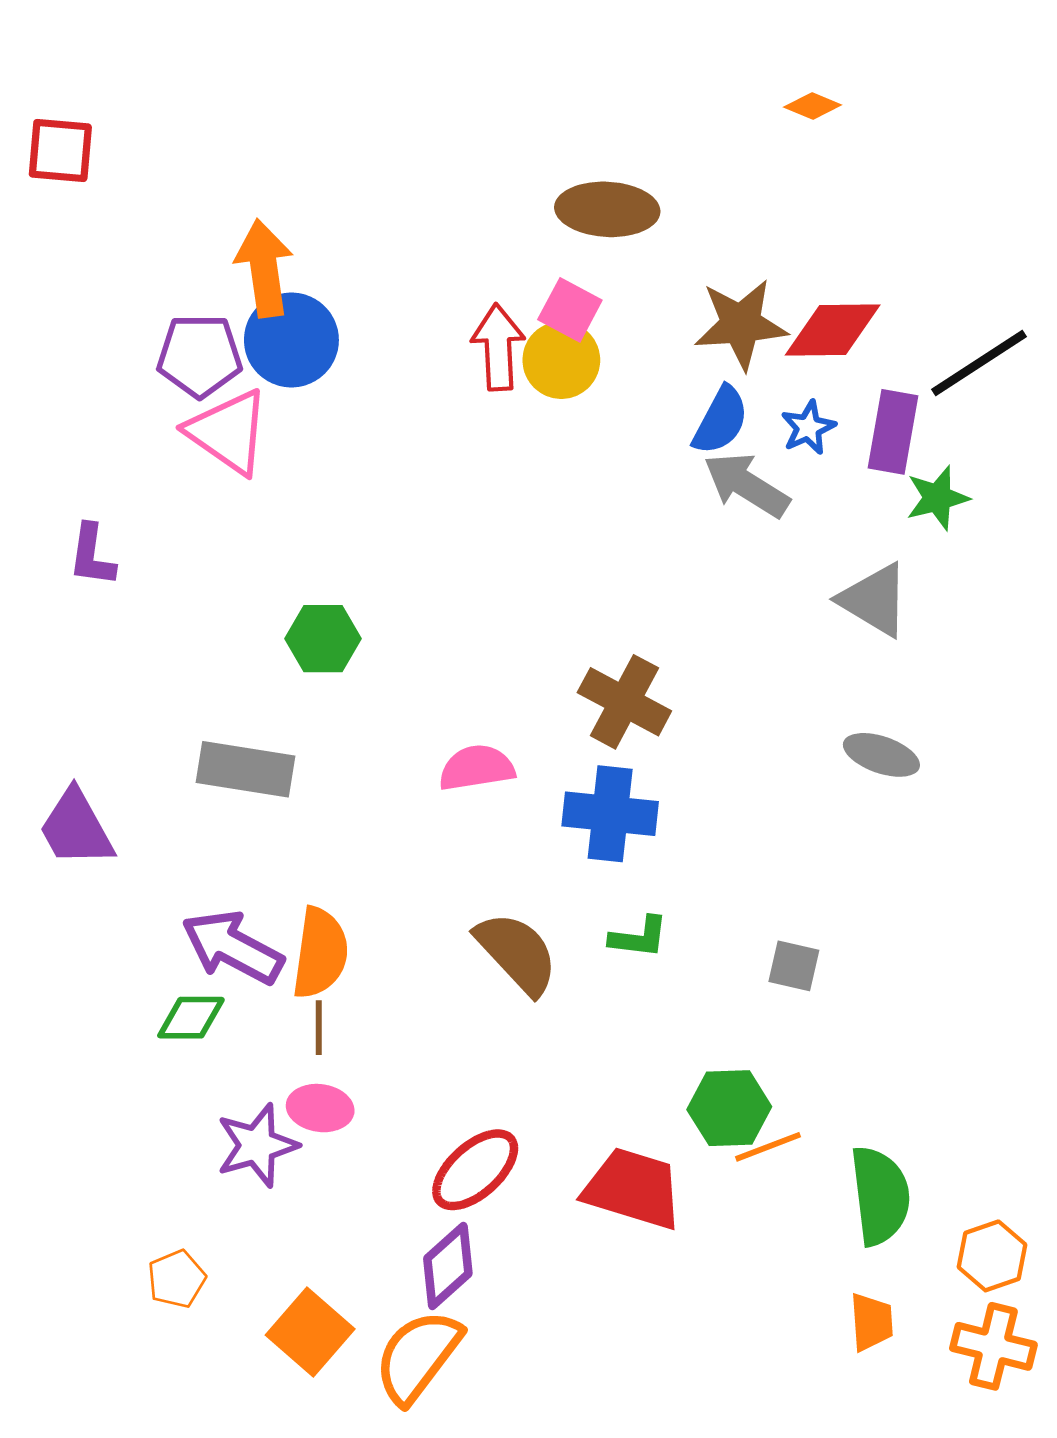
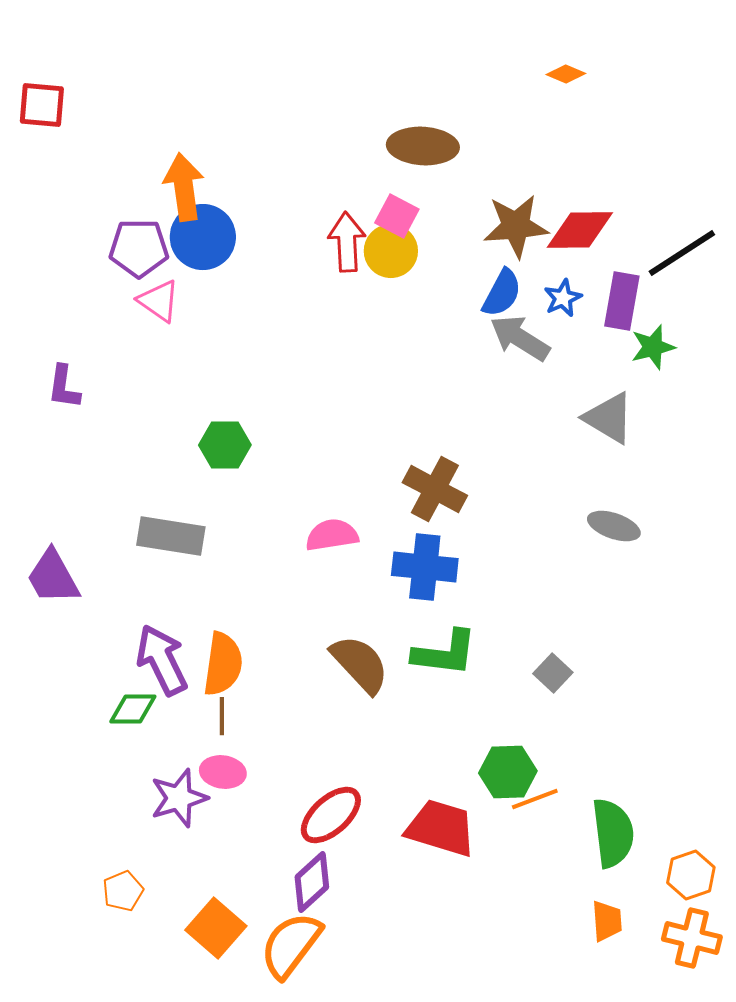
pink triangle: (228, 432) -> (159, 301), size x0.7
green L-shape: (639, 937) -> (445, 653), size x1.6
purple arrow: (233, 947) -> (162, 660), turned 36
gray square: (794, 966) -> (553, 673), turned 30

